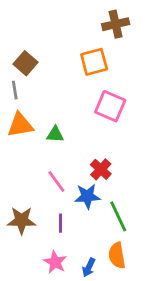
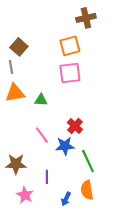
pink square: (110, 106) -> (70, 73), moved, turned -30
purple line: (60, 223) -> (47, 177), moved
pink star: (55, 262) -> (25, 195), moved

